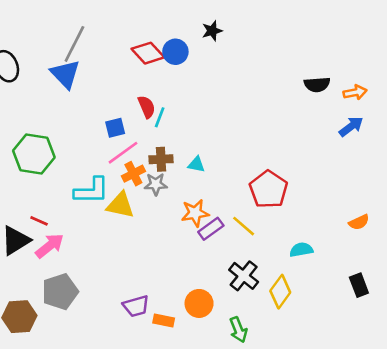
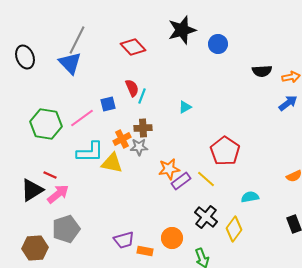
black star: (212, 31) -> (182, 30), size x1.8
blue circle: (175, 52) -> (218, 44), moved
pink line: (123, 153) -> (82, 118), moved
cyan triangle: (196, 164) -> (185, 107), moved, turned -40

